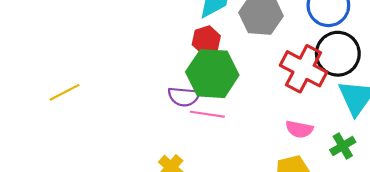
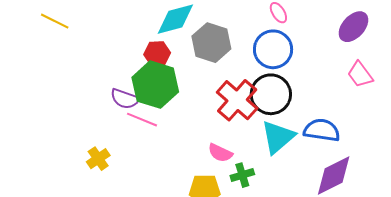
yellow line: (65, 92) -> (55, 21), moved, turned 40
green cross: (343, 146) -> (242, 175), moved

